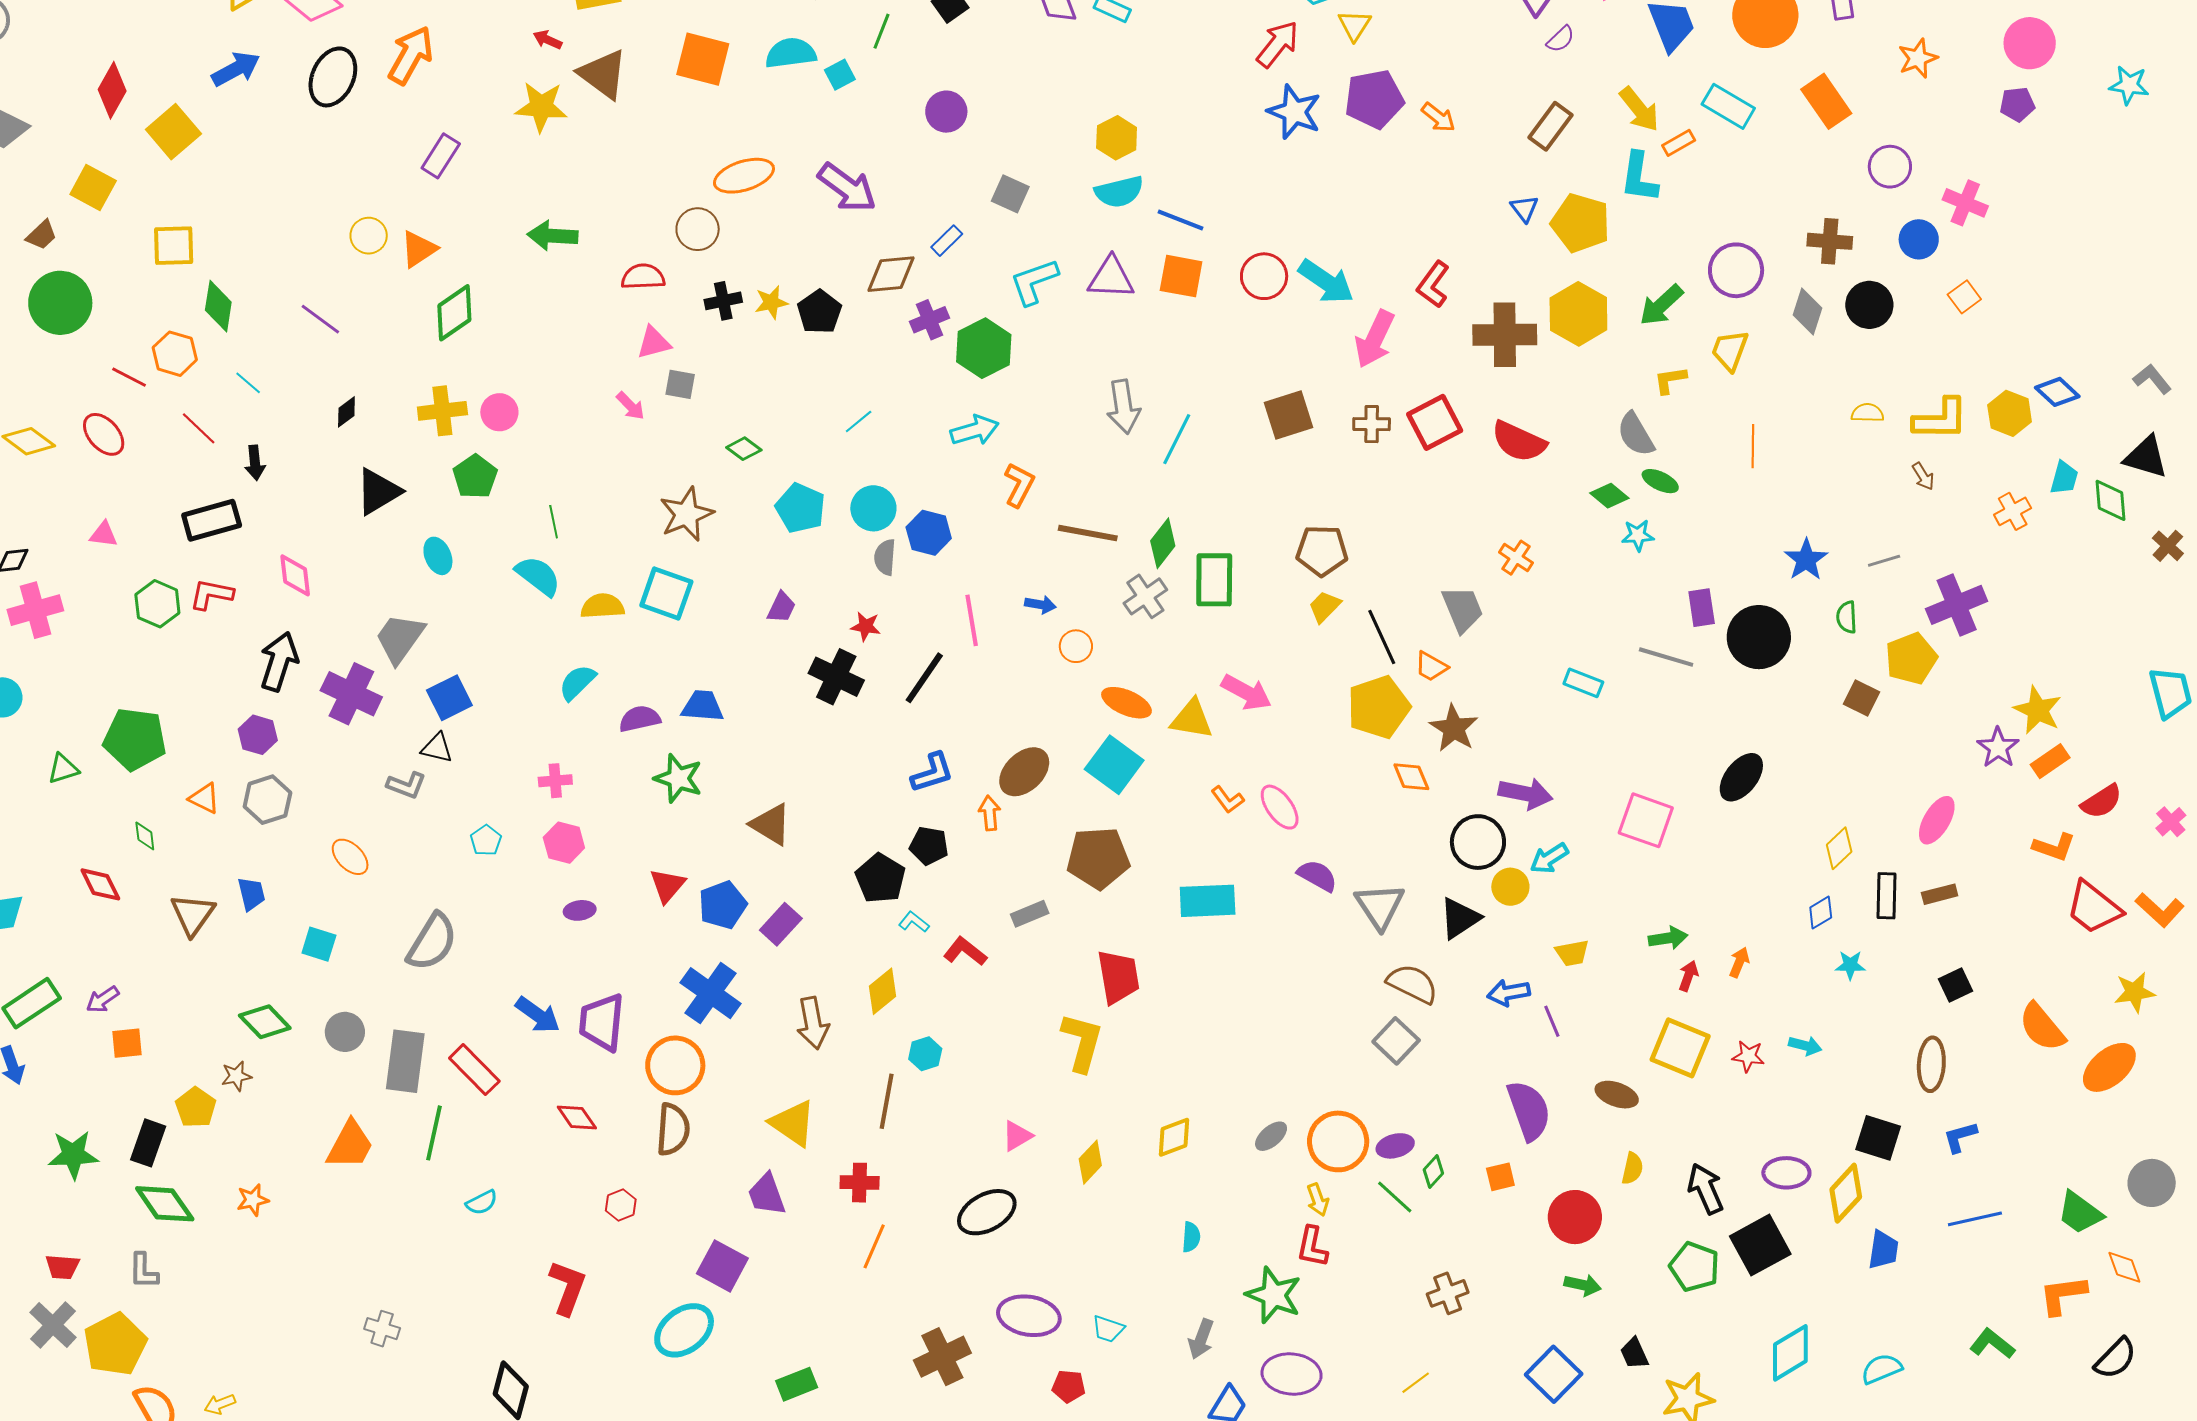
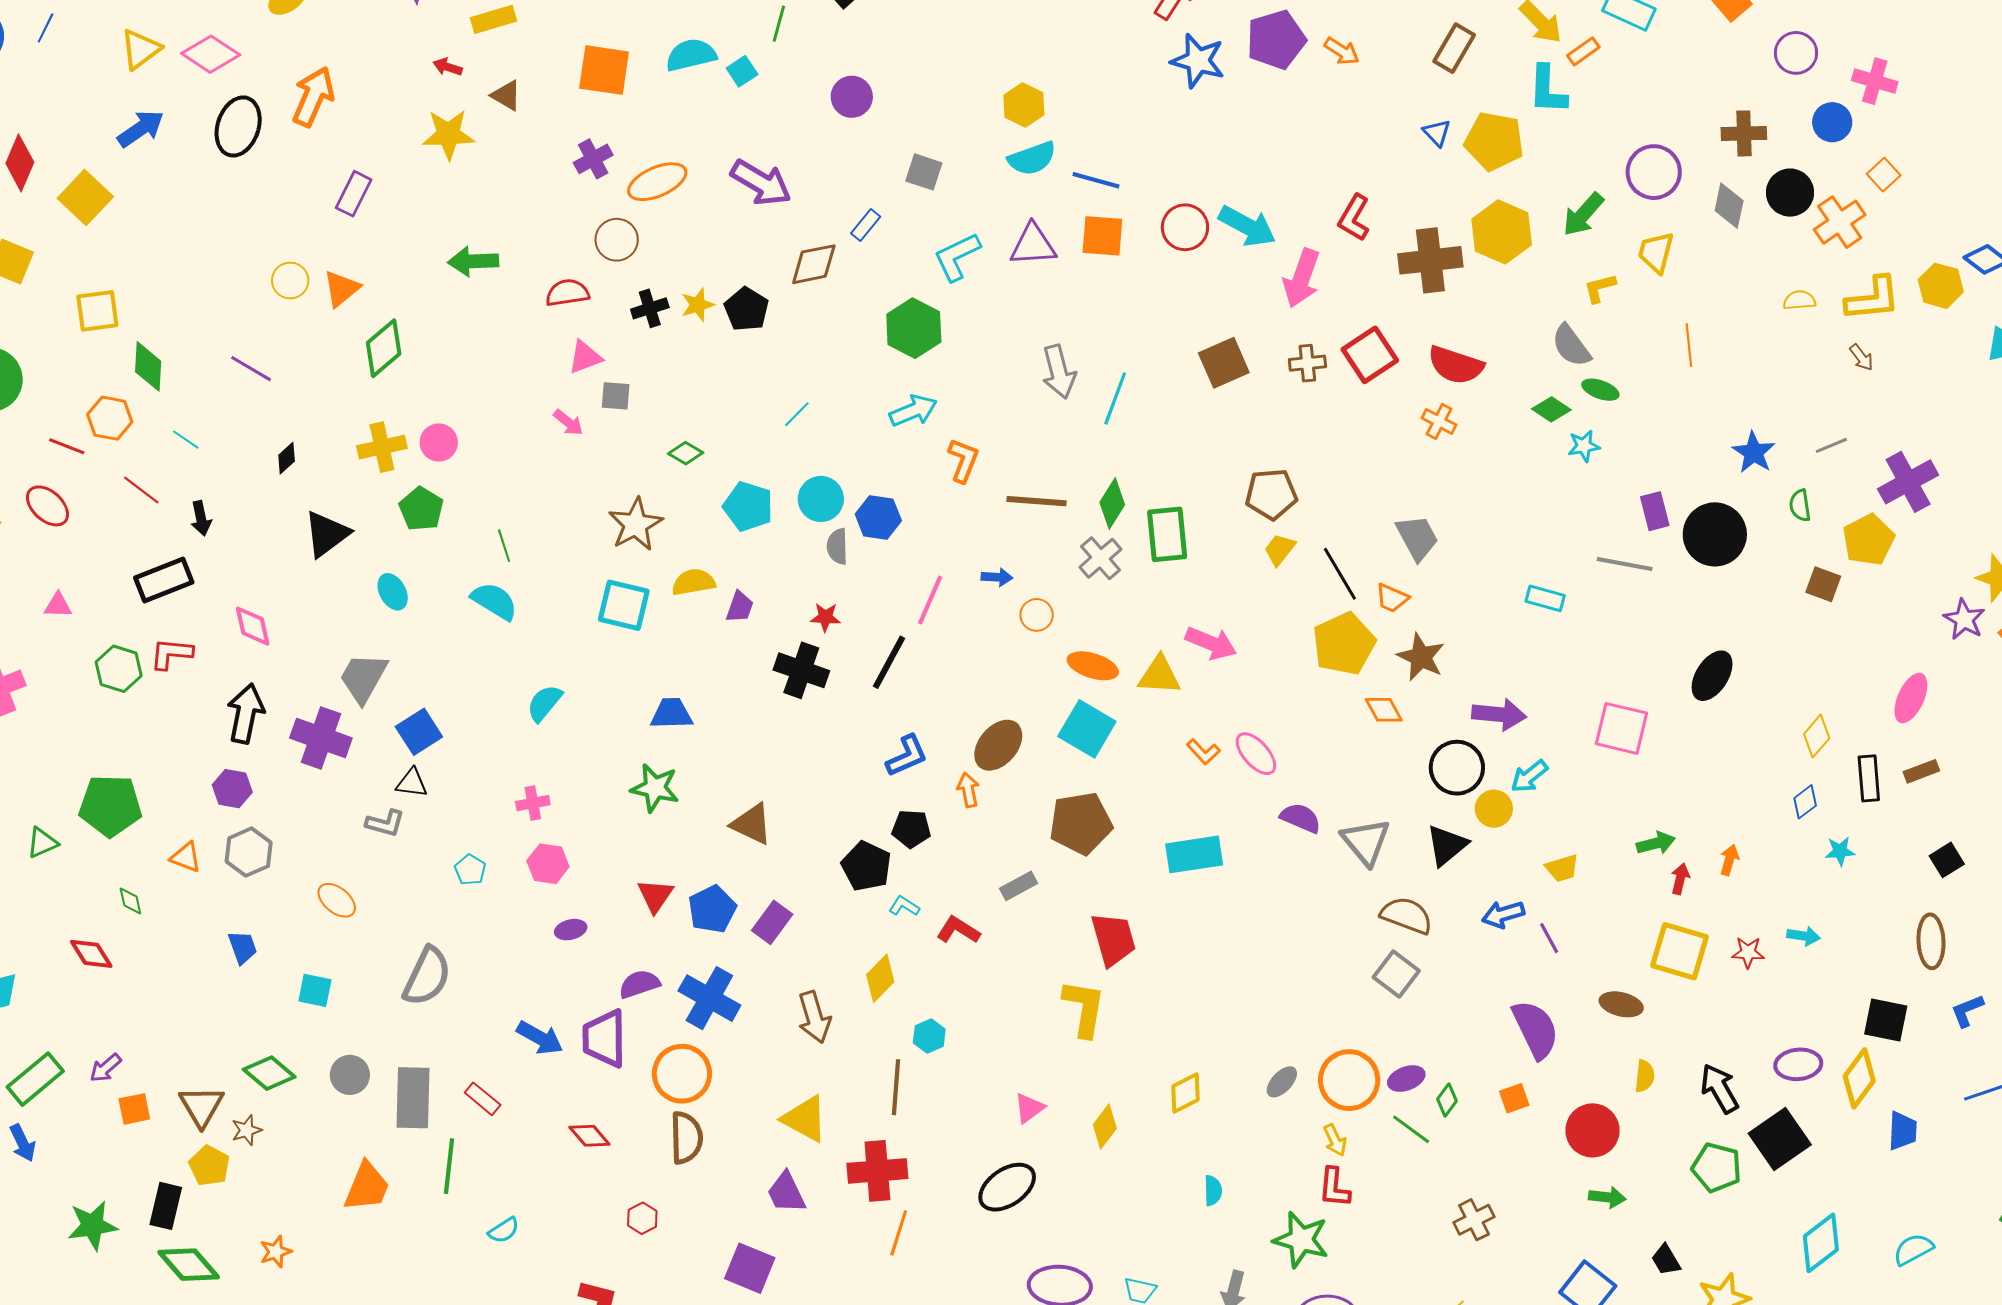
brown triangle: (603, 74) -> (506, 95), size x0.6
purple cross: (929, 320) -> (593, 159), moved
orange cross: (2013, 511) -> (1840, 222), moved, size x1.4
orange cross: (1516, 558) -> (1439, 421), moved
yellow semicircle: (602, 606) -> (694, 582), moved
pink line: (972, 620) -> (930, 600), turned 39
purple semicircle: (640, 719) -> (639, 984), moved
brown triangle: (193, 914) -> (201, 1106), moved
red rectangle: (474, 1070) -> (483, 1099), size x0.7
red cross: (860, 1183) -> (877, 1171), size x1.5

